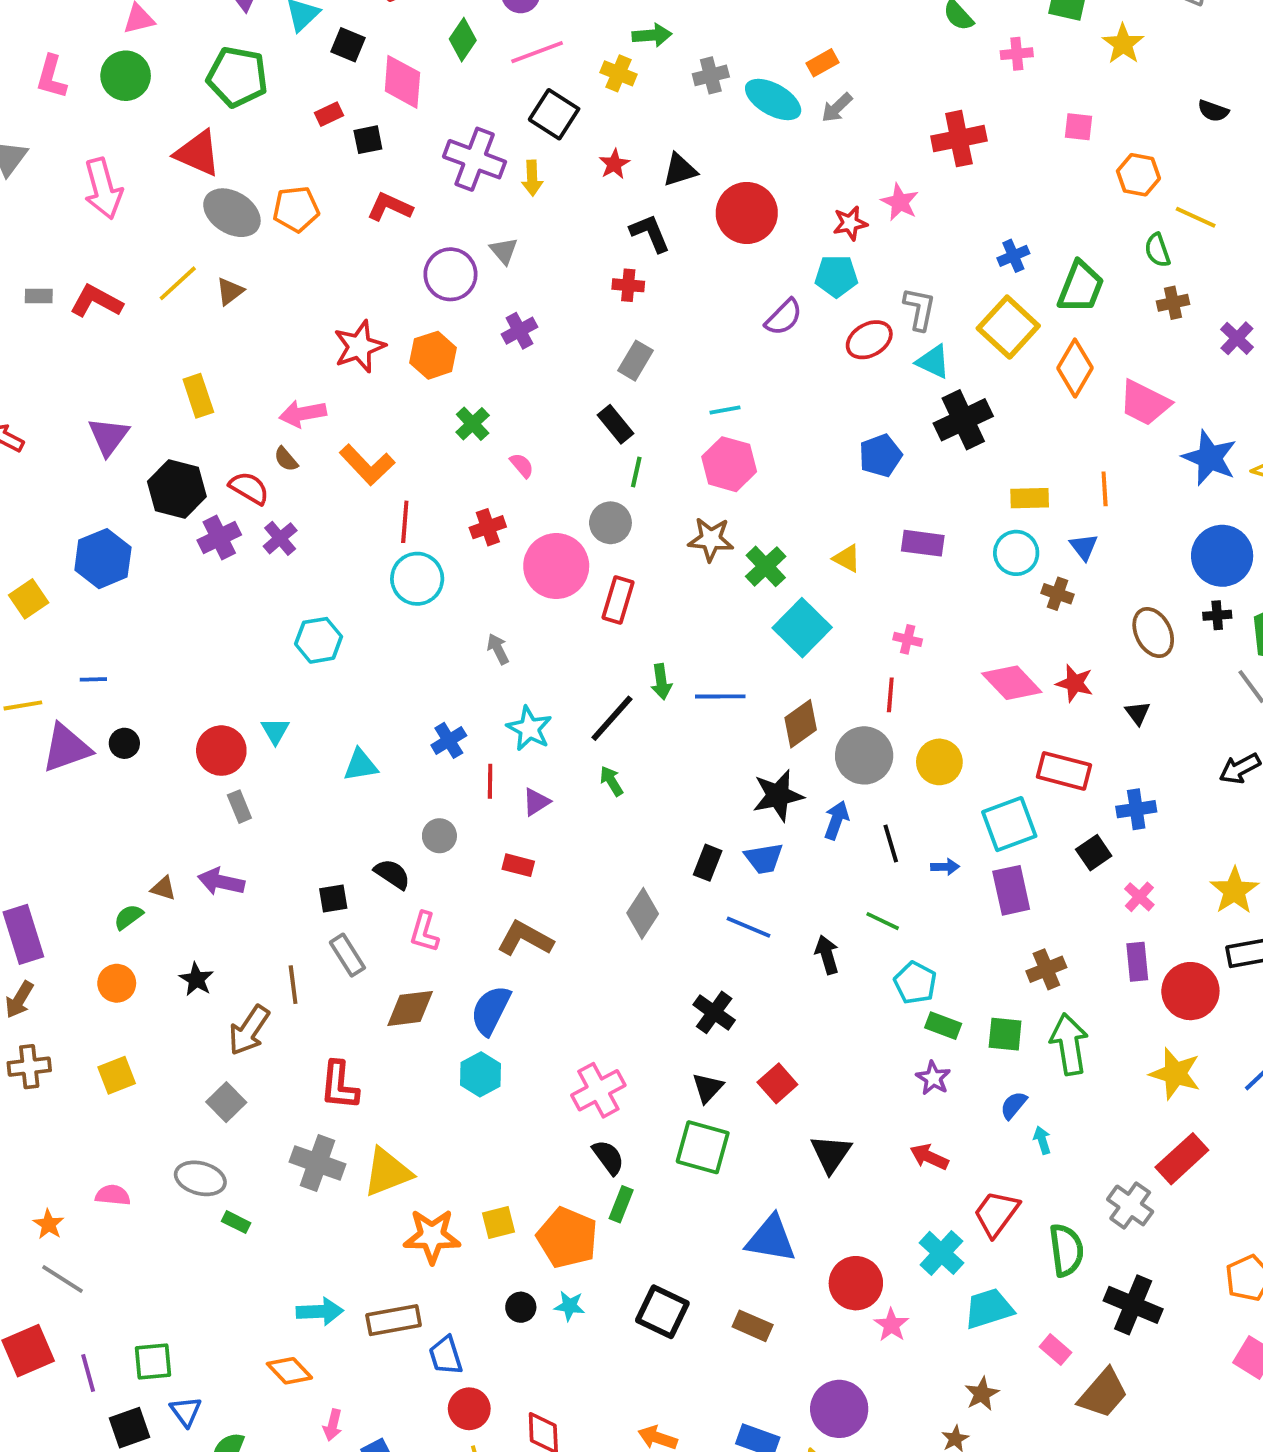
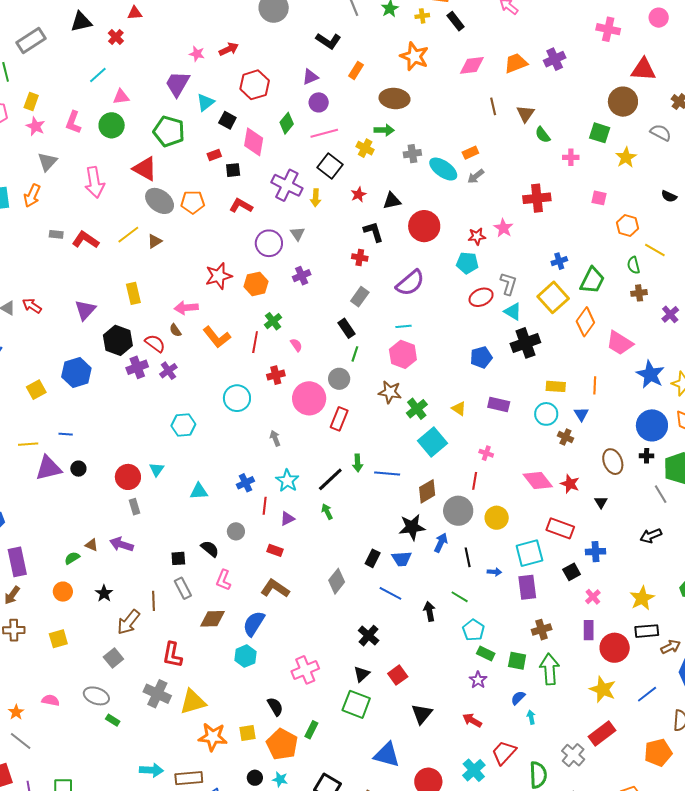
purple semicircle: (784, 317) -> (410, 283), moved, size x1.4
red line: (405, 522) -> (255, 342), moved
black semicircle: (608, 1157) -> (275, 707), moved

